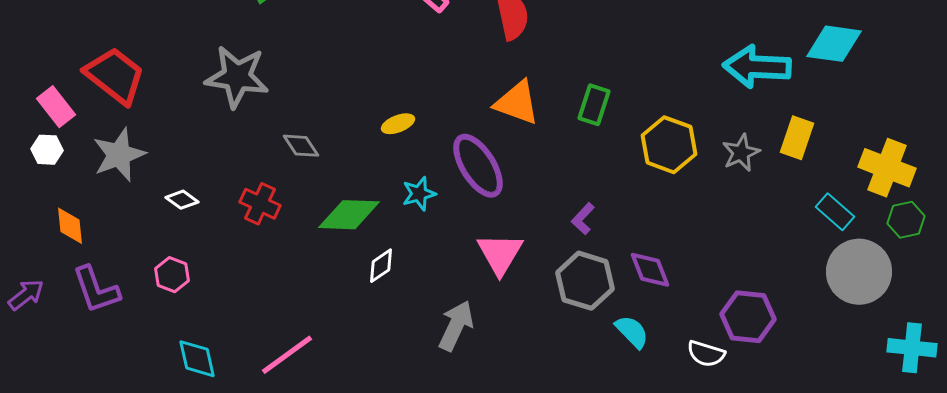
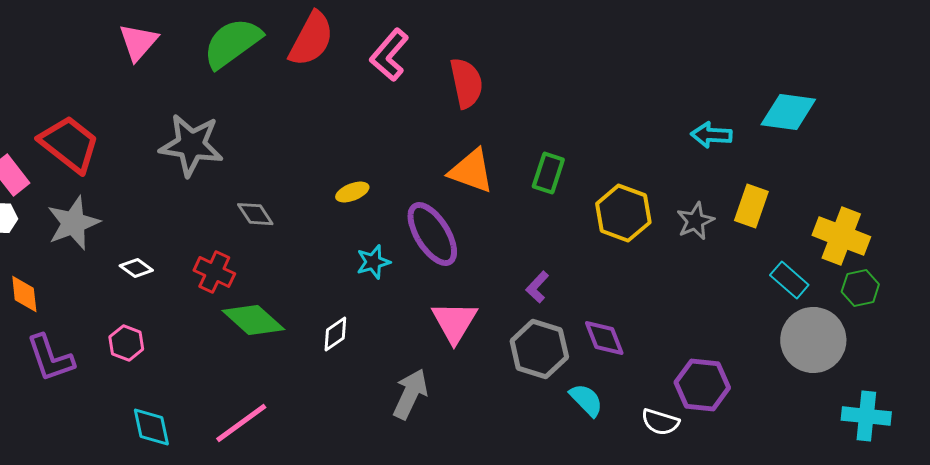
cyan arrow: (757, 67) -> (711, 135), size x0.6
green diamond: (349, 215) -> (253, 320), moved, turned 40

